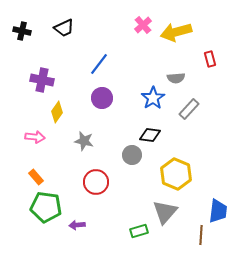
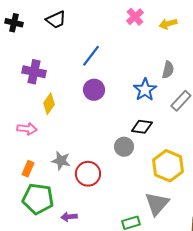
yellow arrow: (176, 32) -> (168, 24), size x0.6
gray semicircle: (176, 78) -> (168, 70), turned -72
gray star: (84, 141) -> (61, 161), moved
orange rectangle: (36, 177) -> (28, 169), turned 63

